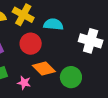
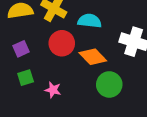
orange diamond: (44, 68) -> (93, 57), moved

